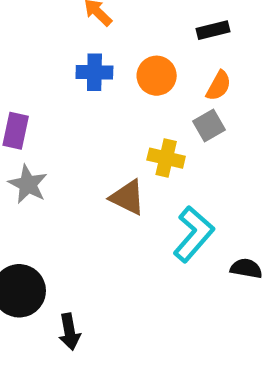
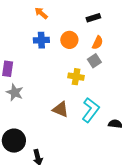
brown triangle: (128, 197) -> (61, 109), moved

